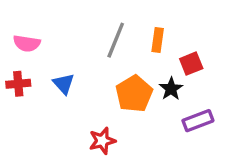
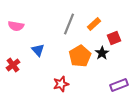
orange rectangle: (158, 40) -> (94, 24), turned 40
red cross: (18, 84) -> (13, 65), moved, turned -32
purple rectangle: (198, 121) -> (119, 85), moved

